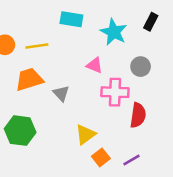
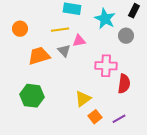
yellow line: (37, 46) -> (60, 30), moved
pink triangle: (94, 65) -> (79, 41), moved, turned -32
gray circle: (141, 67) -> (126, 36), moved
gray triangle: (61, 93) -> (64, 51), moved

